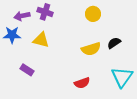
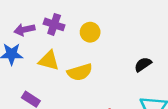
yellow circle: (93, 14) -> (90, 32), moved
yellow semicircle: (91, 49) -> (80, 72), moved

